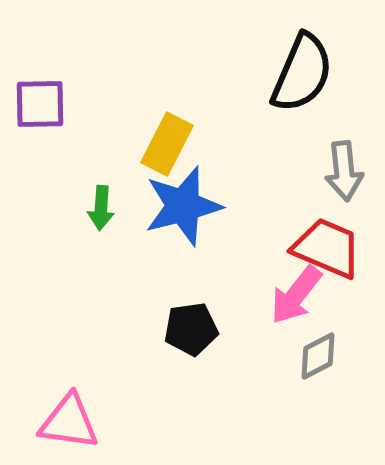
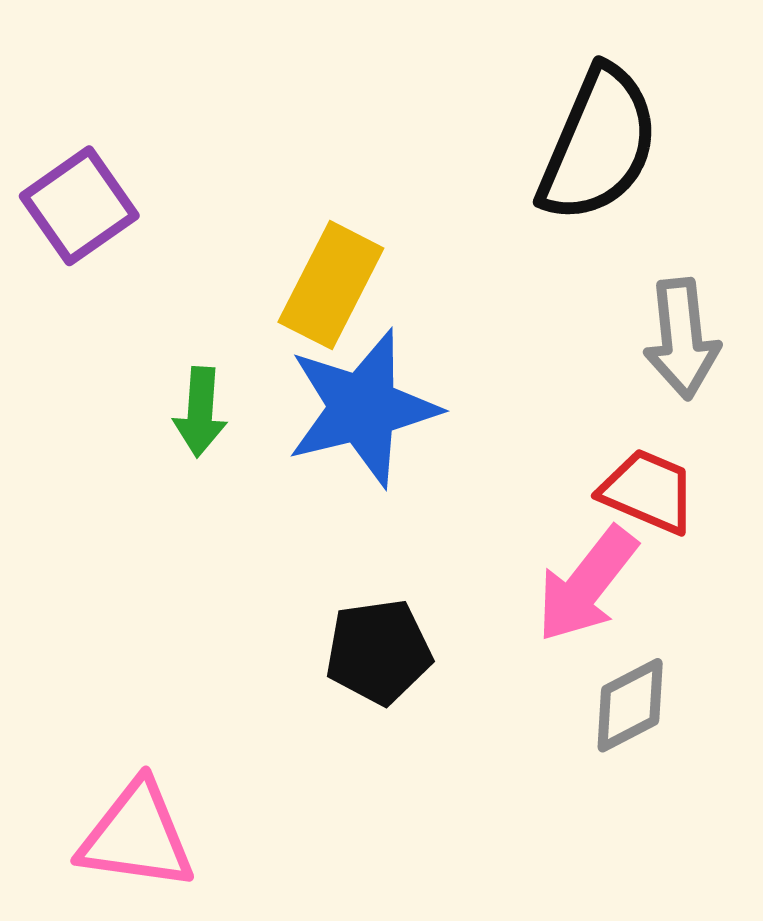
purple square: (40, 104) -> (79, 206), turned -34
red trapezoid: (327, 248) -> (648, 491), size x0.7

